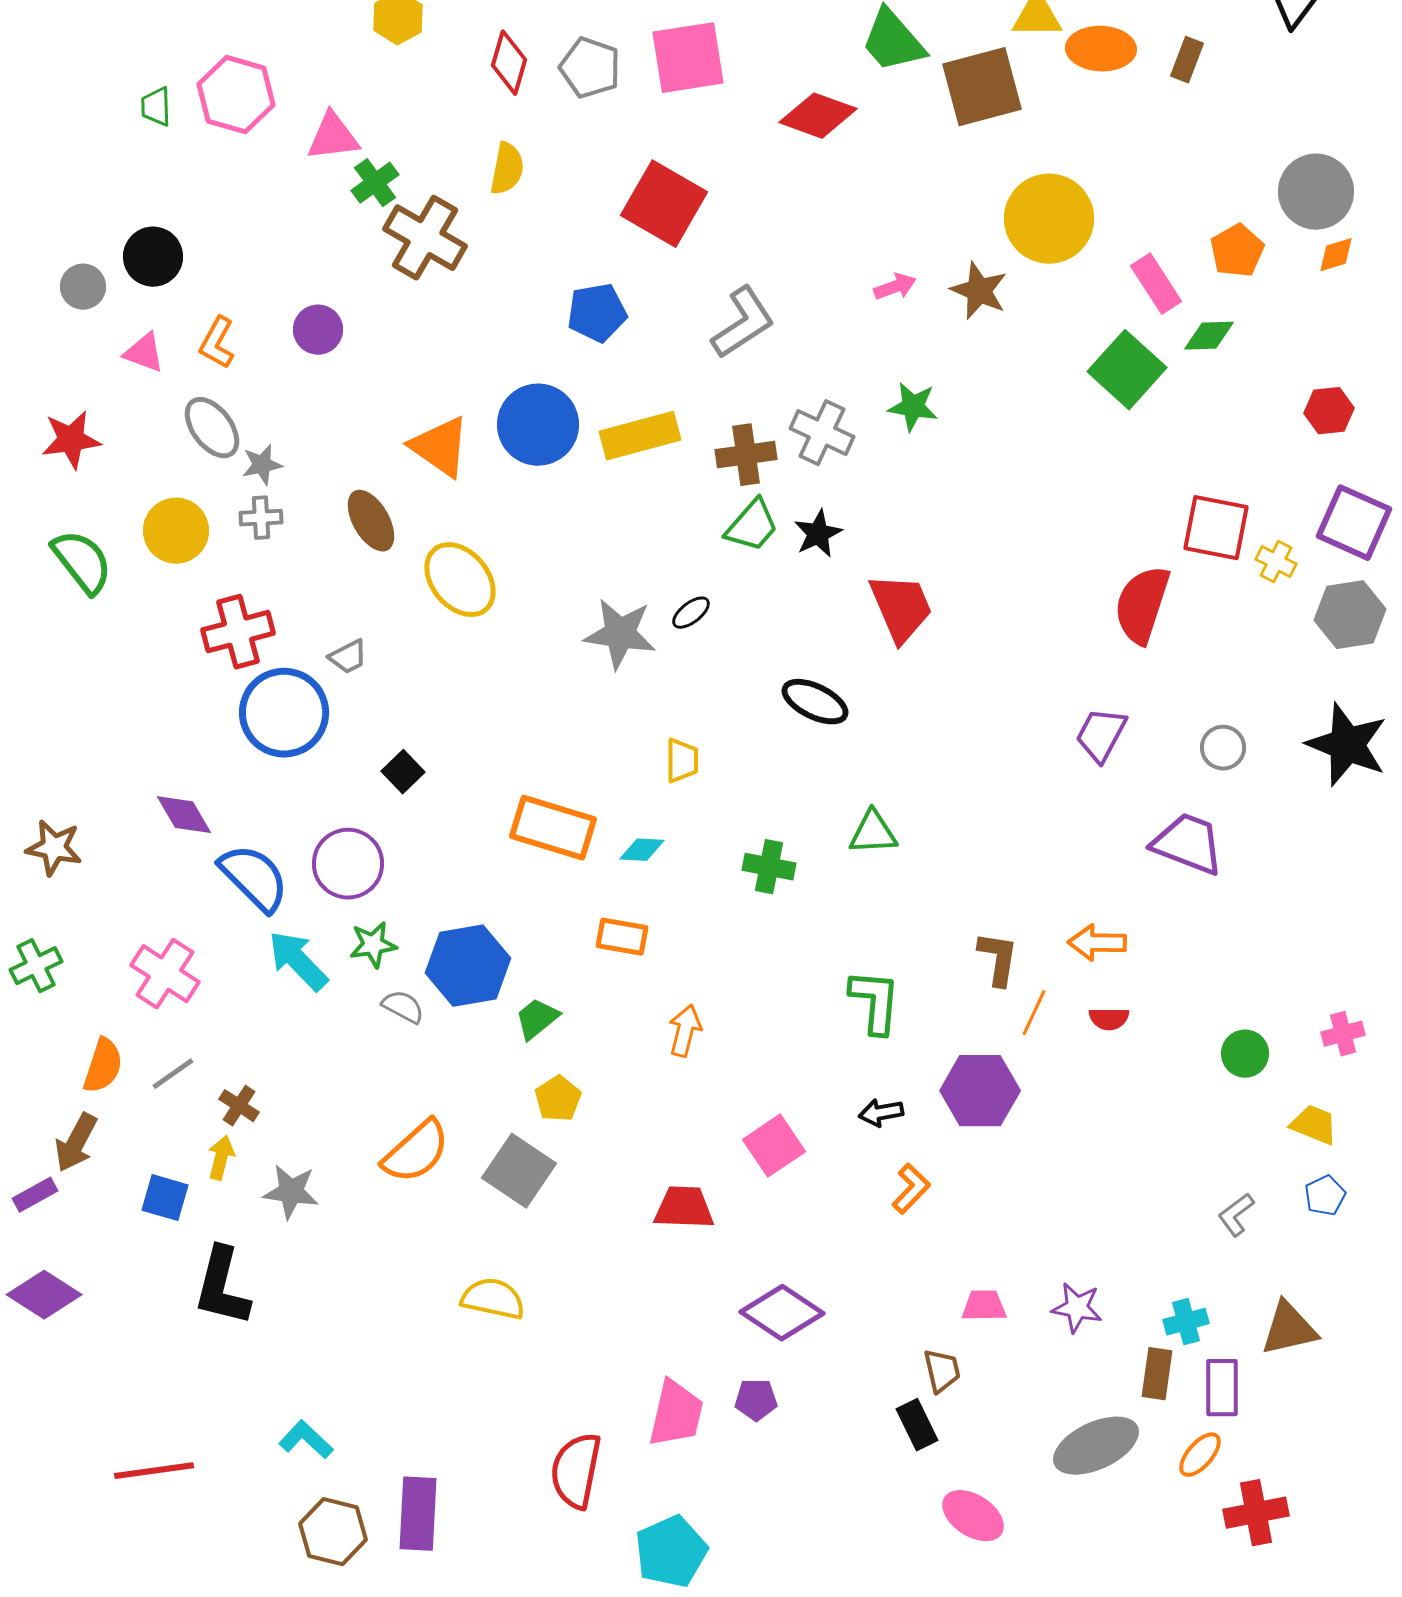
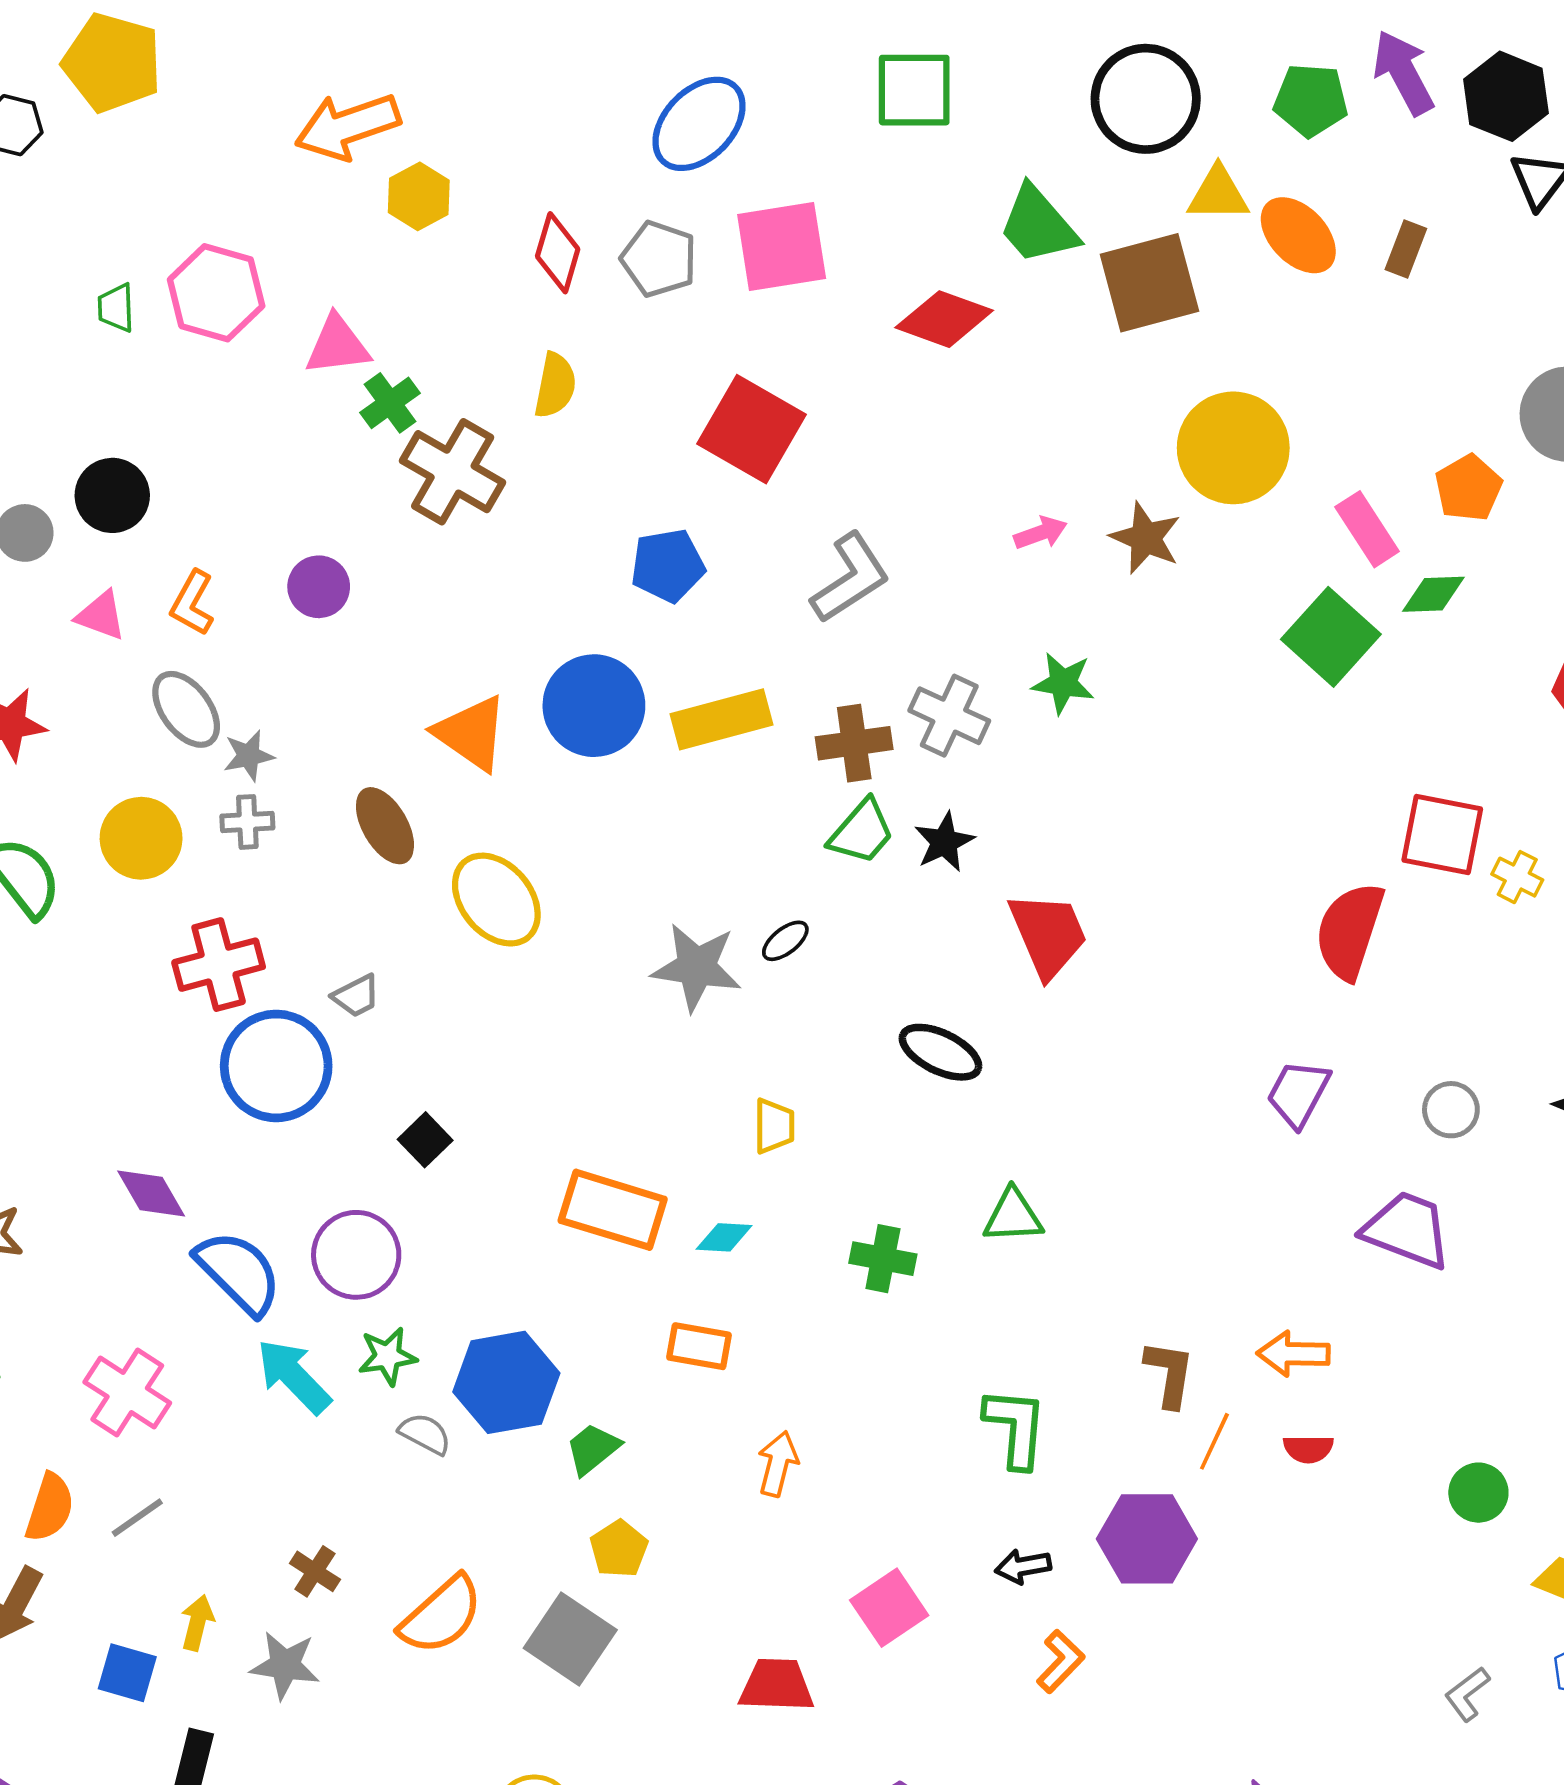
orange ellipse: (1101, 49) -> (1298, 235), turned 44
brown cross: (239, 1106) -> (315, 1571), moved

